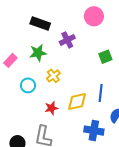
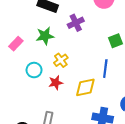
blue line: (101, 93) -> (105, 69), moved
red star: (51, 108) -> (56, 83), moved

